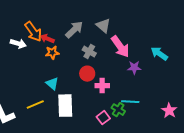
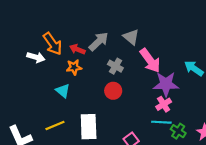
red arrow: (47, 39) -> (77, 49), moved
purple star: (134, 68) -> (166, 84), size x1.6
cyan triangle: (52, 84) -> (63, 91), moved
pink cross: (102, 86) -> (164, 104), moved, turned -32
green cross: (118, 110) -> (178, 131), moved

